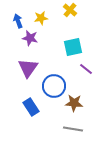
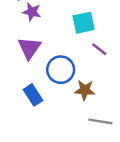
gray line: (73, 129) -> (100, 121), moved

